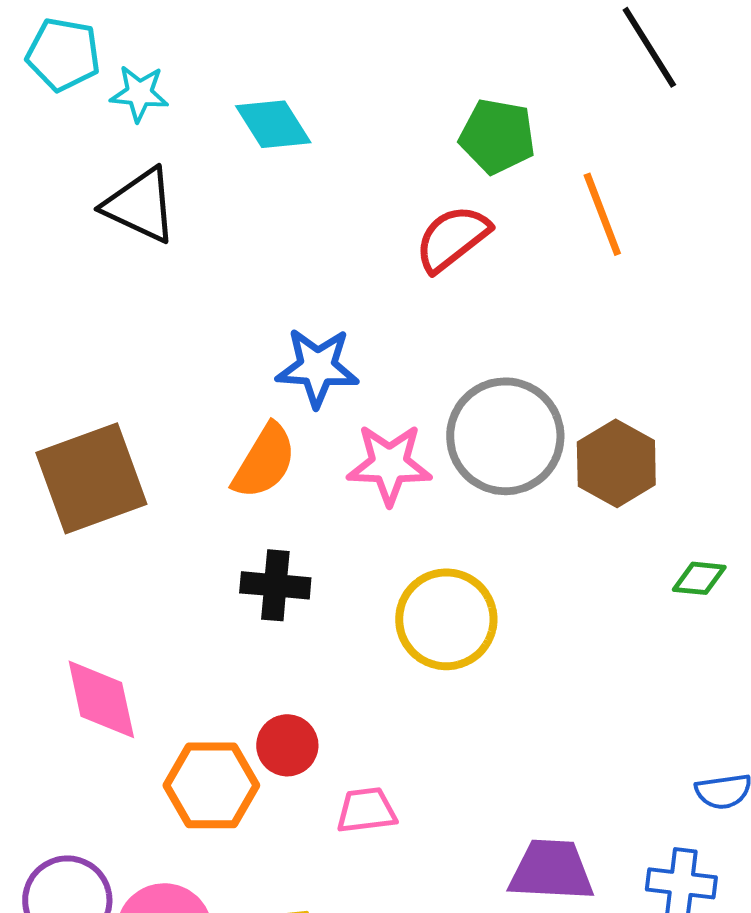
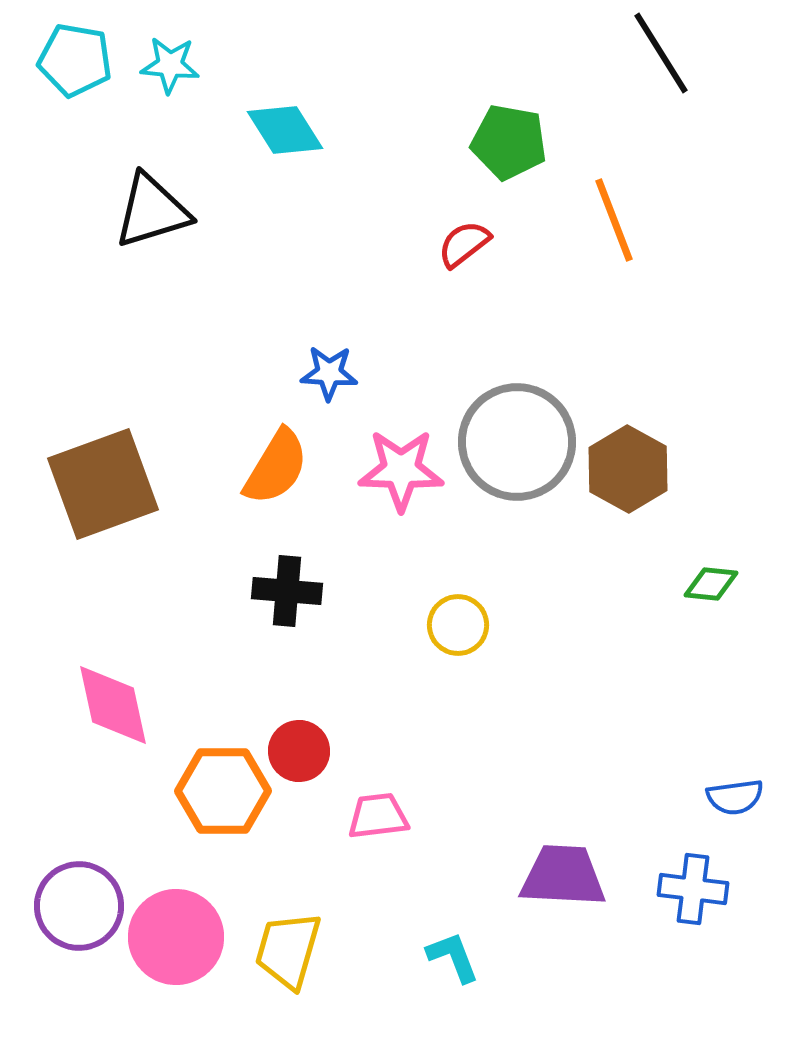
cyan star: (139, 93) -> (170, 65), moved
black triangle: (140, 205) -> (152, 211), turned -42
red semicircle: (452, 238) -> (464, 244), size x0.7
blue star: (317, 367) -> (329, 373), size x0.7
yellow circle: (446, 619) -> (458, 625), size x0.6

